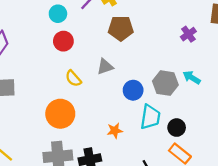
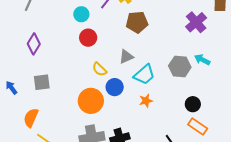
purple cross: (188, 34) -> (196, 22), size x1.5
blue circle: (133, 90) -> (115, 87), moved
cyan trapezoid: (150, 117) -> (144, 75), moved, turned 45
orange star: (115, 131) -> (146, 101), moved

